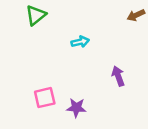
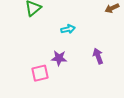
purple star: (76, 108) -> (59, 58), moved

